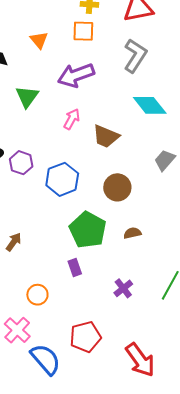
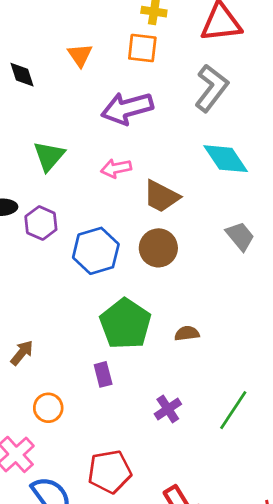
green triangle: (27, 97) -> (49, 156), moved
pink arrow: (72, 119) -> (116, 168), turned -135
gray trapezoid: (165, 160) -> (240, 236), turned 95
brown circle: (117, 187) -> (158, 248), moved
brown arrow: (14, 242) -> (22, 353), moved

